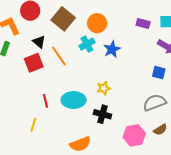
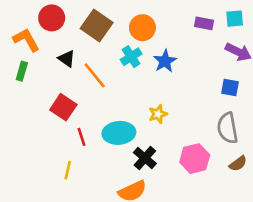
red square: (34, 63) -> (63, 107), moved, turned -30
gray semicircle: (155, 103) -> (227, 128), turned -75
black cross: (102, 114) -> (145, 158), moved, turned 30
pink hexagon: (134, 135) -> (195, 159), moved

